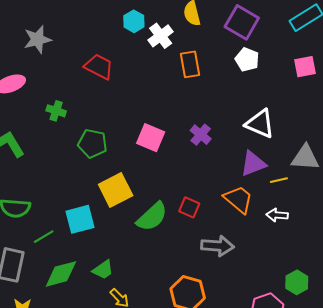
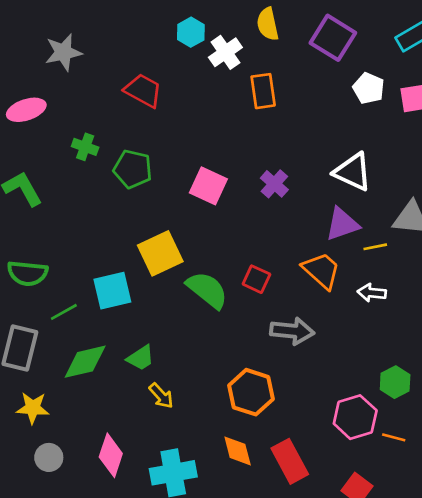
white pentagon: (247, 59) -> (369, 88), moved
green pentagon: (92, 144) -> (133, 169), moved
green semicircle: (152, 217) -> (207, 290), turned -100

